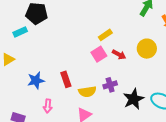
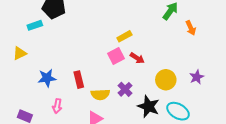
yellow circle: (147, 49) -> (166, 80), moved
purple cross: (110, 85) -> (125, 89), turned -32
black star: (134, 99) -> (149, 106), turned -30

